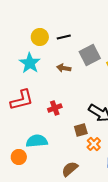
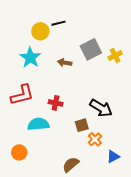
black line: (64, 37) -> (59, 23), moved
red cross: (55, 108) -> (56, 103), turned 32
cyan semicircle: (37, 141) -> (38, 124), moved

